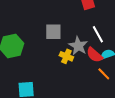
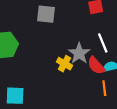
gray square: (53, 32) -> (46, 14), moved
orange line: (104, 74) -> (104, 88), turned 32

